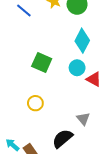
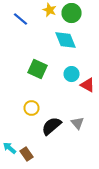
cyan diamond: (82, 41) -> (66, 40), moved, turned -50
black semicircle: (62, 139) -> (52, 126), moved

